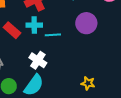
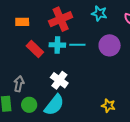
cyan line: (53, 35) -> (77, 45), moved

